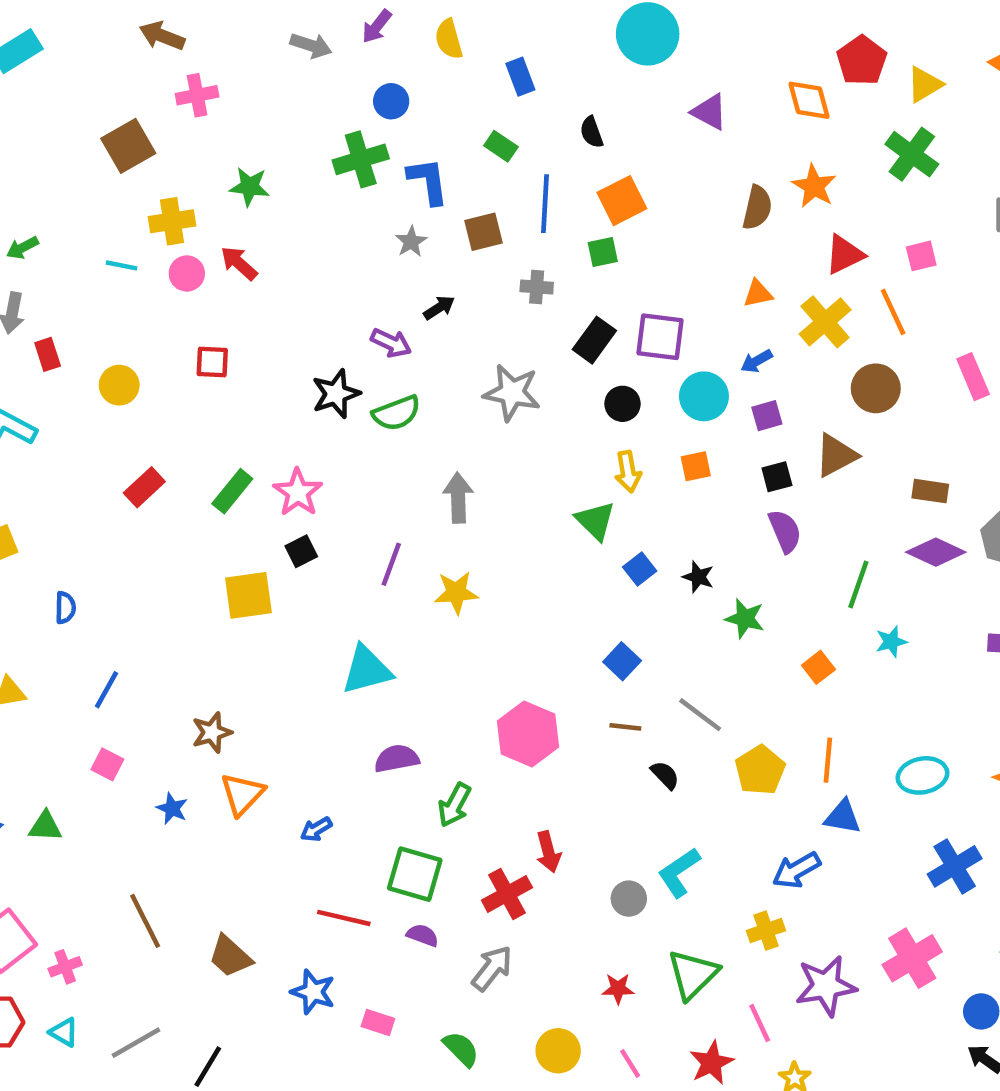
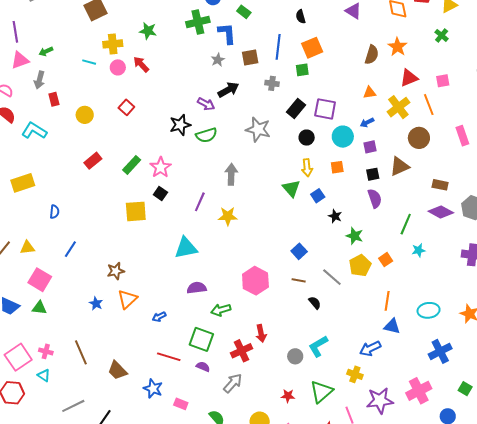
green rectangle: (501, 146) -> (244, 12), moved
green cross: (912, 154) -> (442, 35), size x0.6
black arrow: (439, 308) -> (228, 90), size x1.5
red square: (212, 362) -> (126, 107), turned 35
black square: (301, 551) -> (160, 193), turned -32
blue square: (640, 569) -> (318, 196), moved
pink square: (107, 764) -> (40, 280), moved, size x1.6
yellow pentagon: (760, 770) -> (360, 265), moved
green arrow: (454, 805) -> (221, 310), turned 42
yellow cross: (766, 931) -> (355, 374), turned 35
pink cross: (65, 967) -> (46, 351), moved, turned 32
cyan triangle: (64, 1032) -> (44, 375), moved

